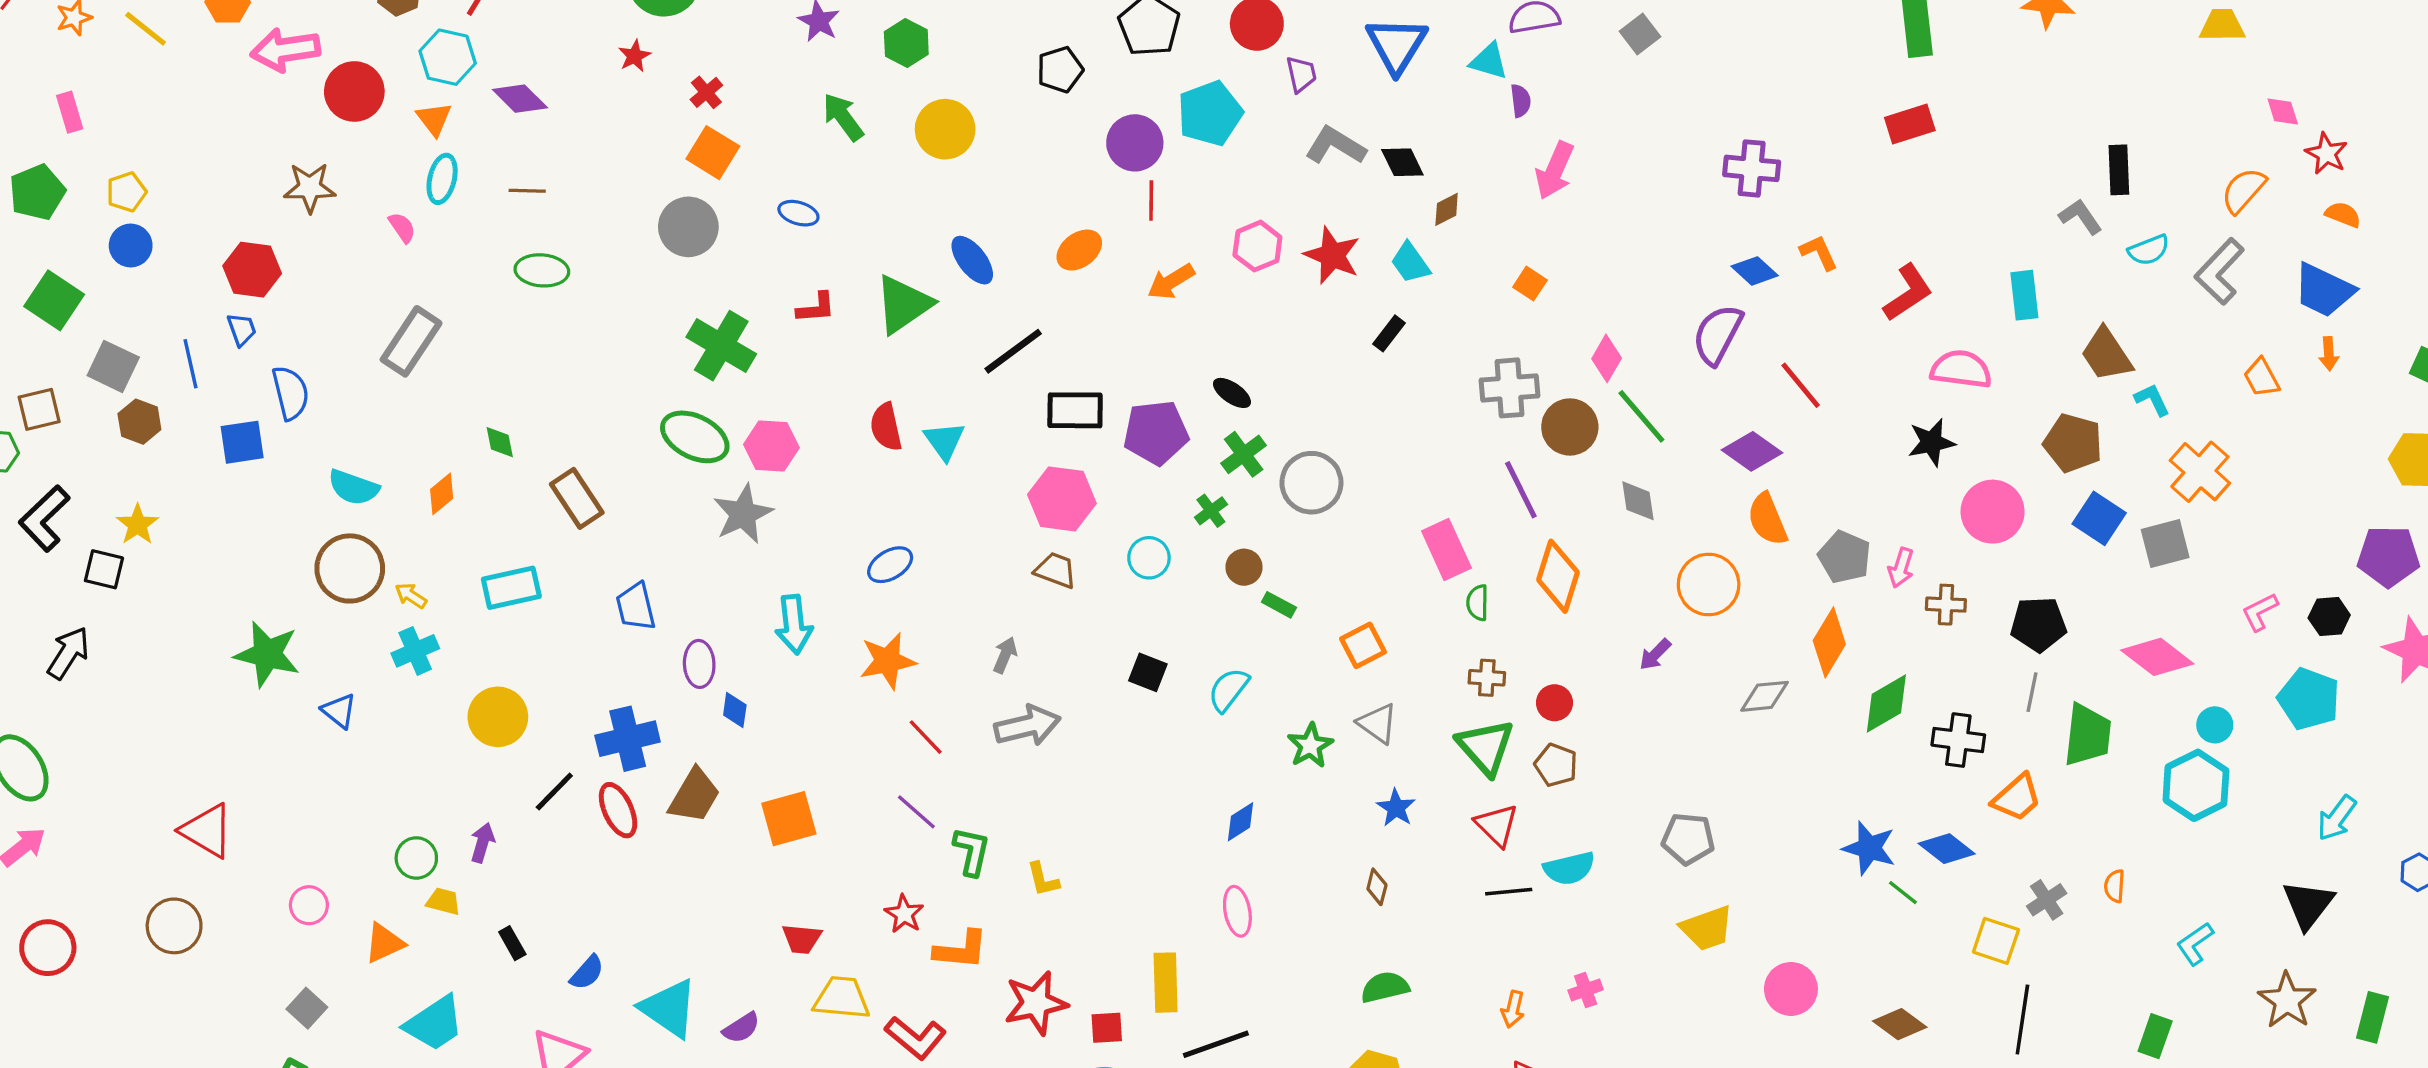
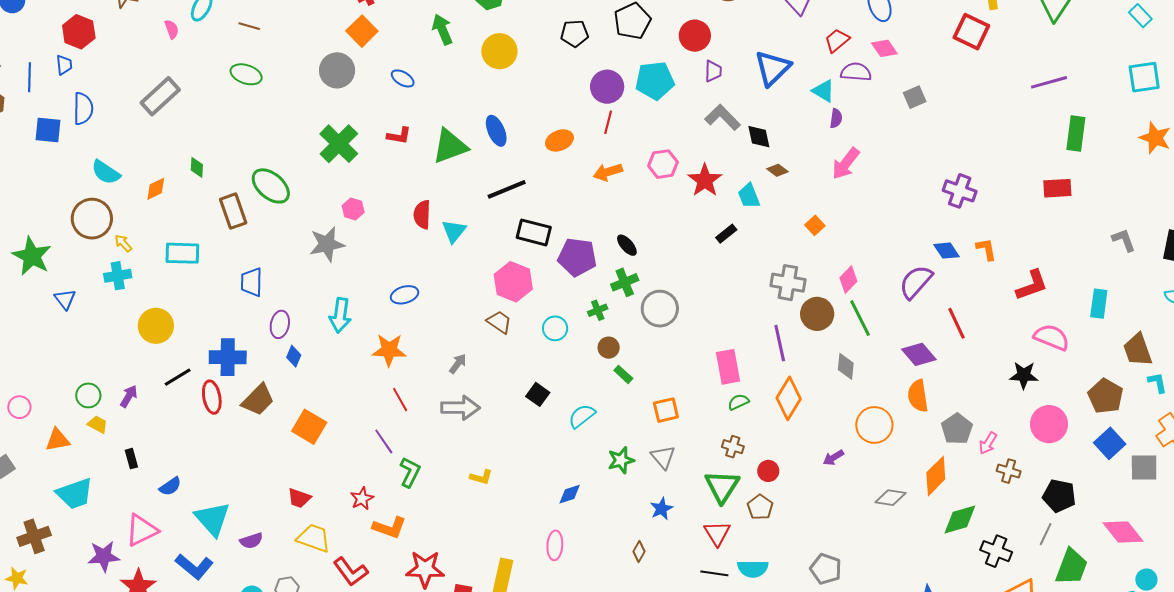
brown diamond: (1447, 209) -> (778, 170), turned 50
gray L-shape: (2080, 217) -> (1124, 240), moved
green ellipse: (695, 437) -> (271, 186), moved
pink hexagon: (771, 446) -> (353, 209), size x0.7
green semicircle: (1478, 603) -> (738, 402), turned 50
orange square: (789, 819) -> (309, 427), turned 32
yellow L-shape: (1043, 879) -> (481, 477), moved, turned -75

